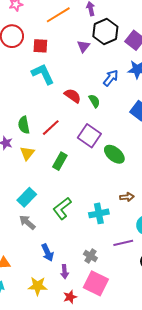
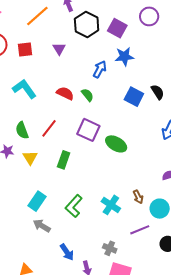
purple triangle: (83, 46) -> (59, 49), moved
cyan L-shape: (43, 74) -> (24, 89), moved
brown arrow: (127, 197) -> (138, 197), moved, turned 80
cyan cross: (99, 213) -> (111, 205), turned -36

